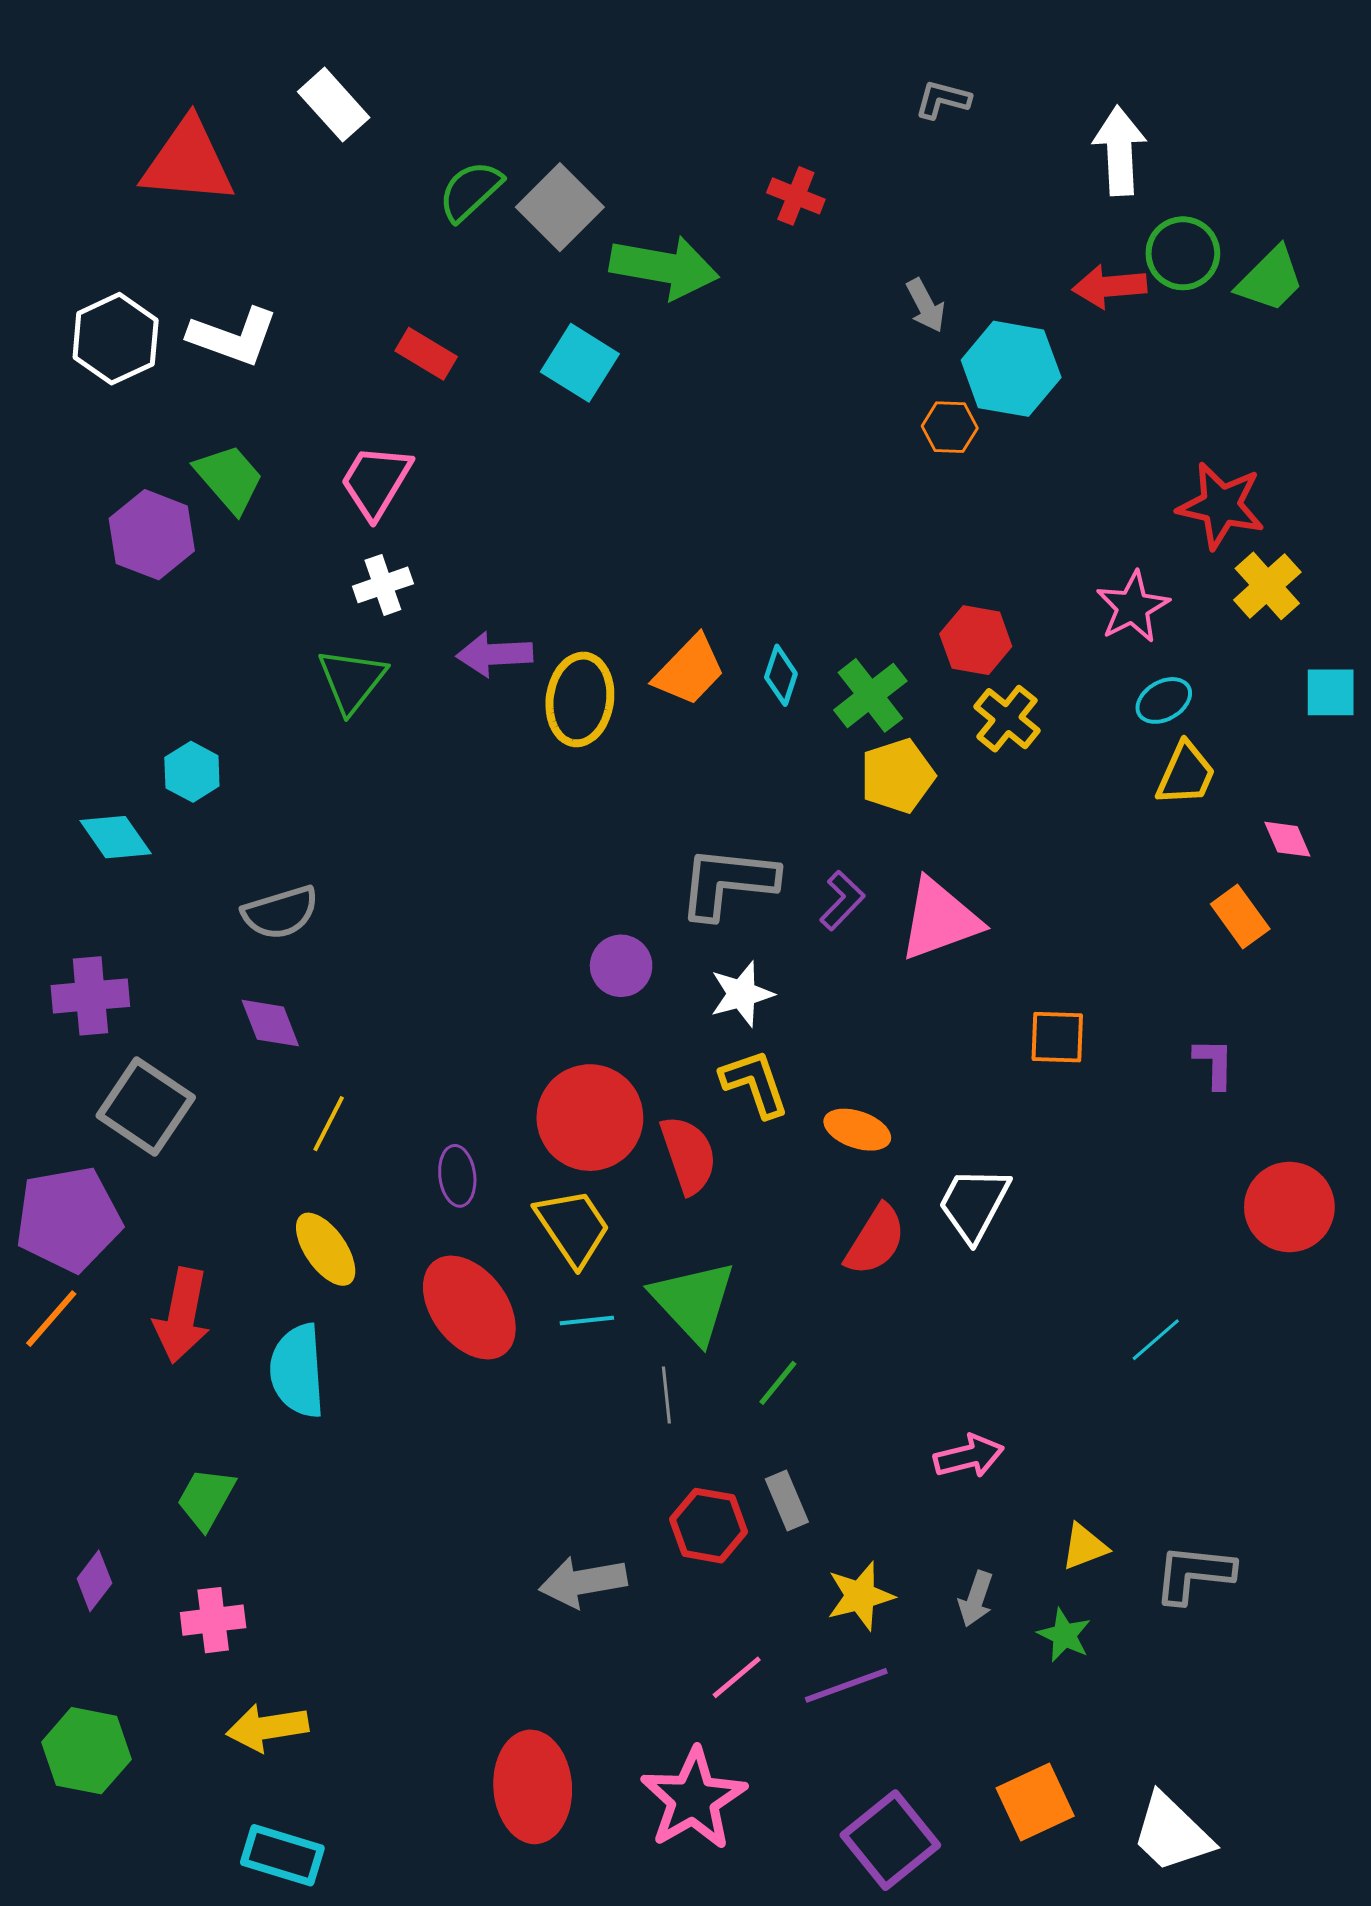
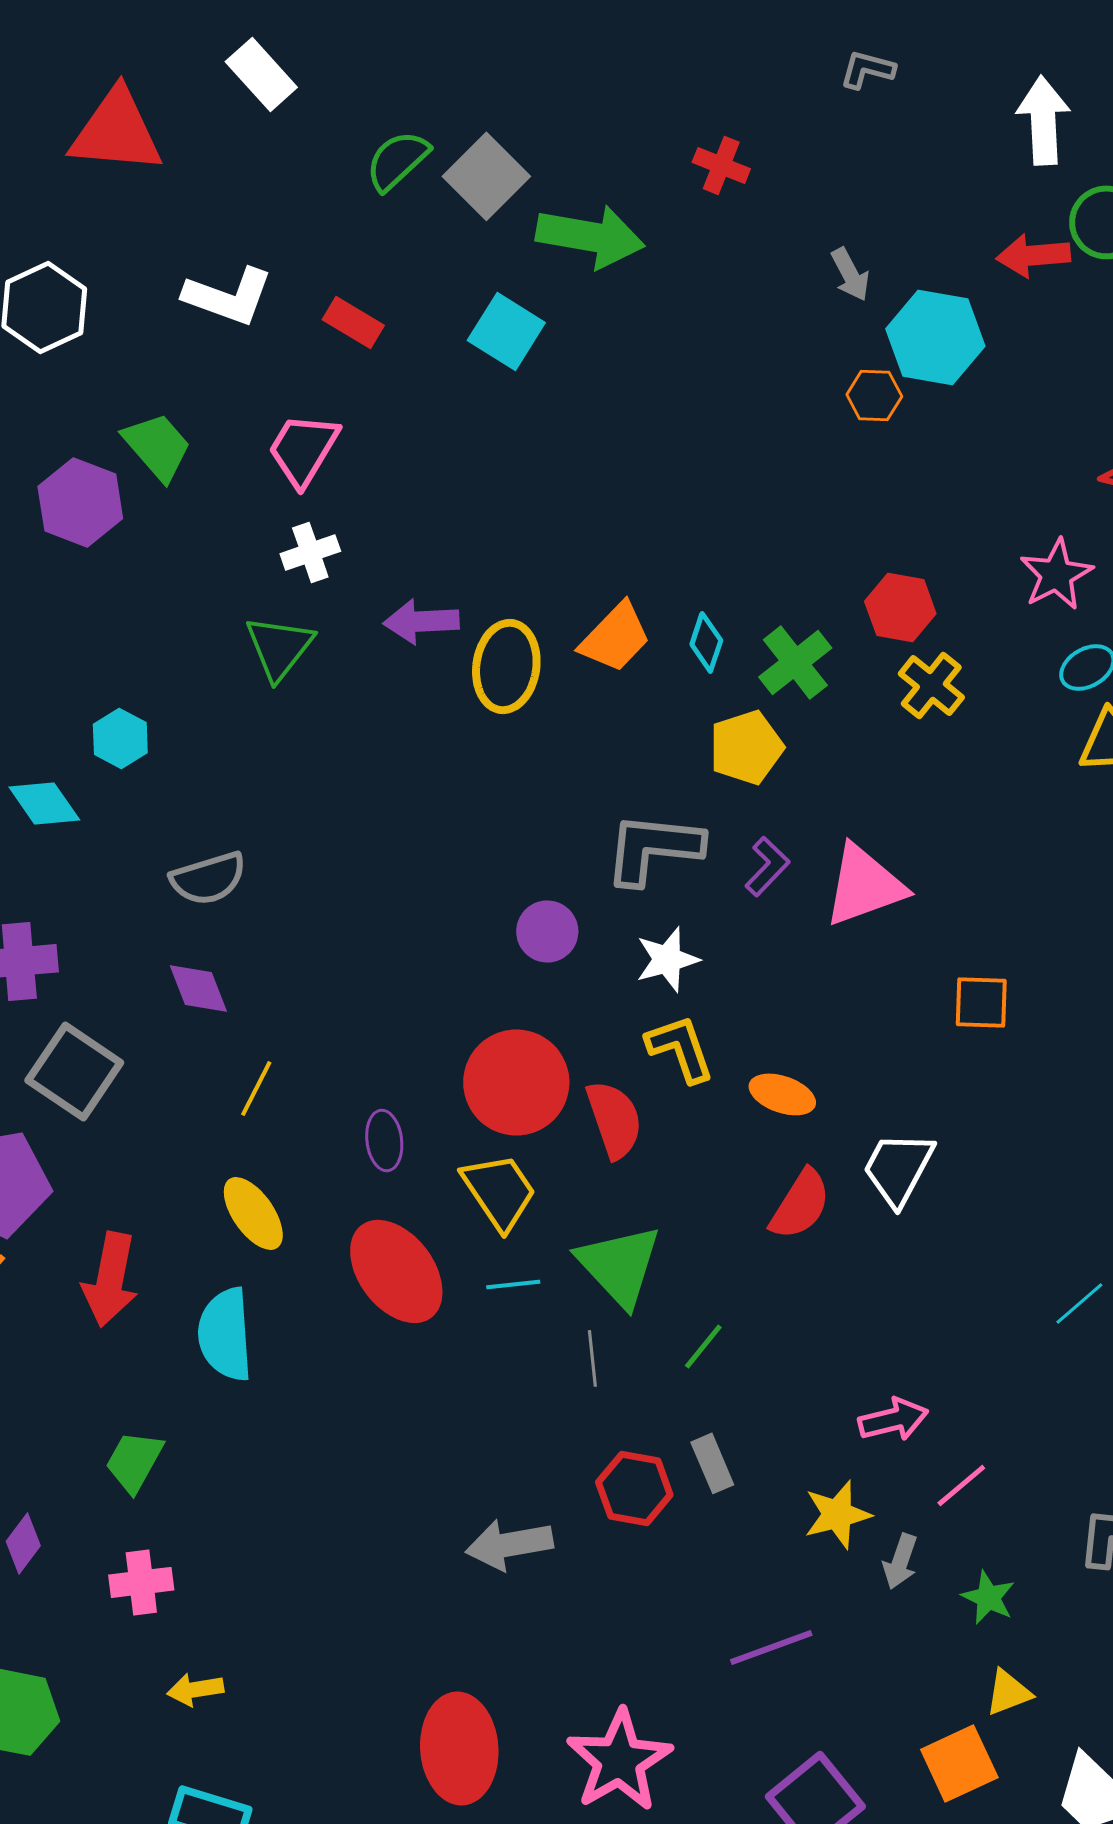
white L-shape: (233, 337) -> (228, 296), moved
yellow pentagon: (897, 776) -> (746, 747), moved
yellow triangle: (1084, 1547) -> (1008, 1692), moved
yellow star: (860, 1596) -> (837, 1514), moved
pink line: (737, 1677) -> (961, 1485), moved
yellow arrow: (267, 1728) -> (195, 1689), size x0.7

